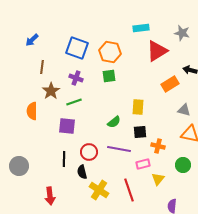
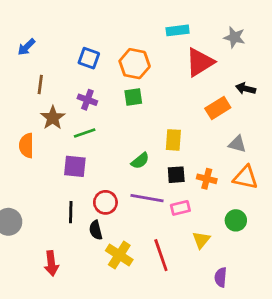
blue square: (77, 48) -> (89, 58), size x0.7
orange cross: (158, 146) -> (207, 179), moved
pink rectangle: (143, 164) -> (180, 208), moved

